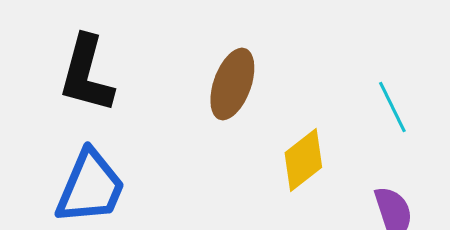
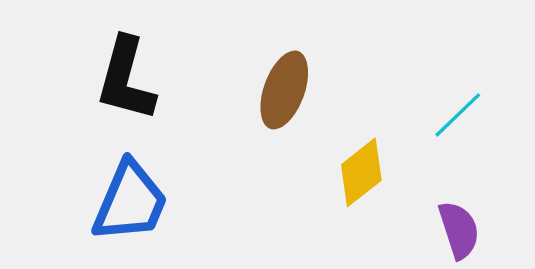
cyan line: (392, 107) -> (458, 115), turned 72

